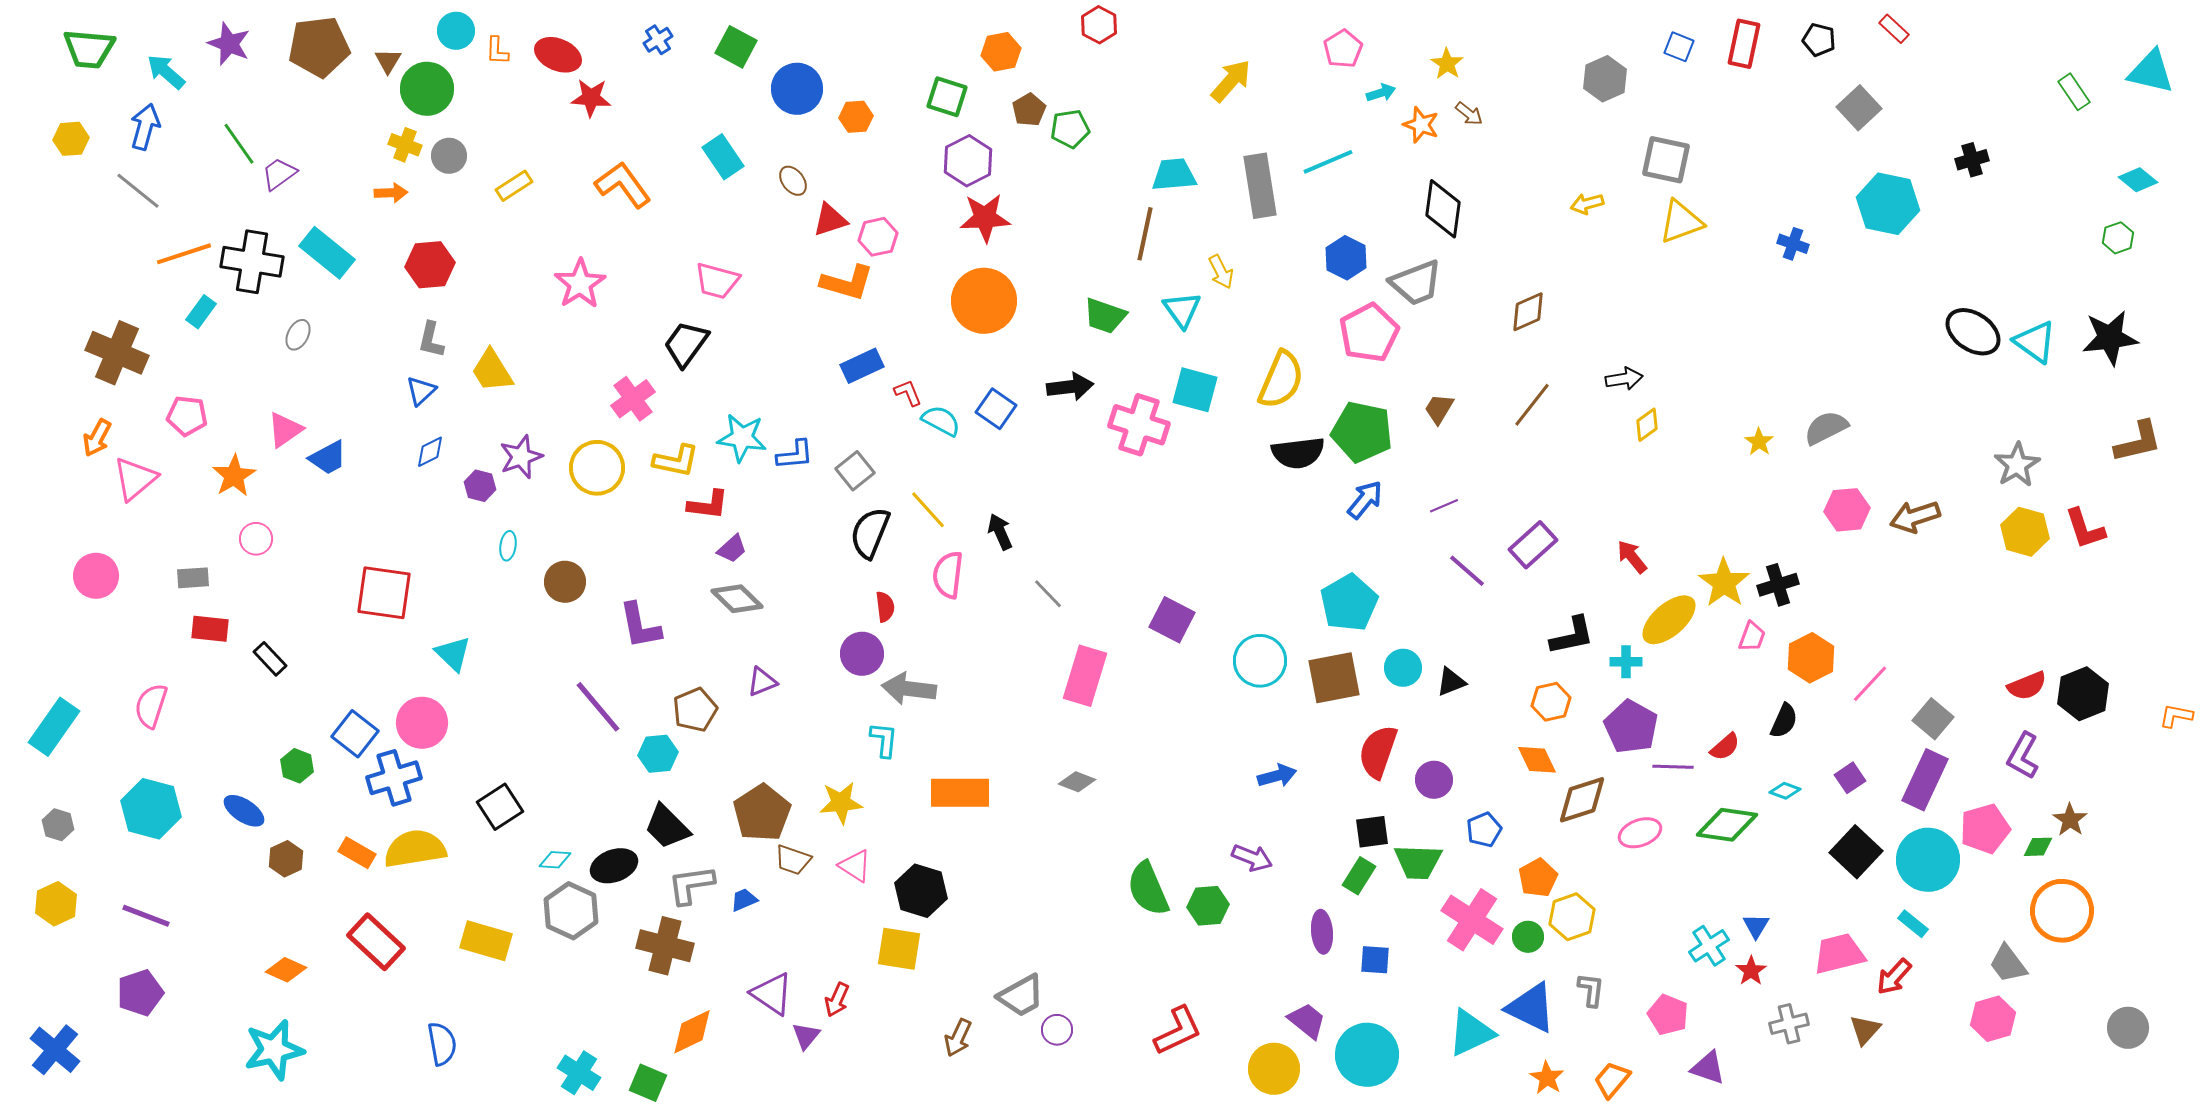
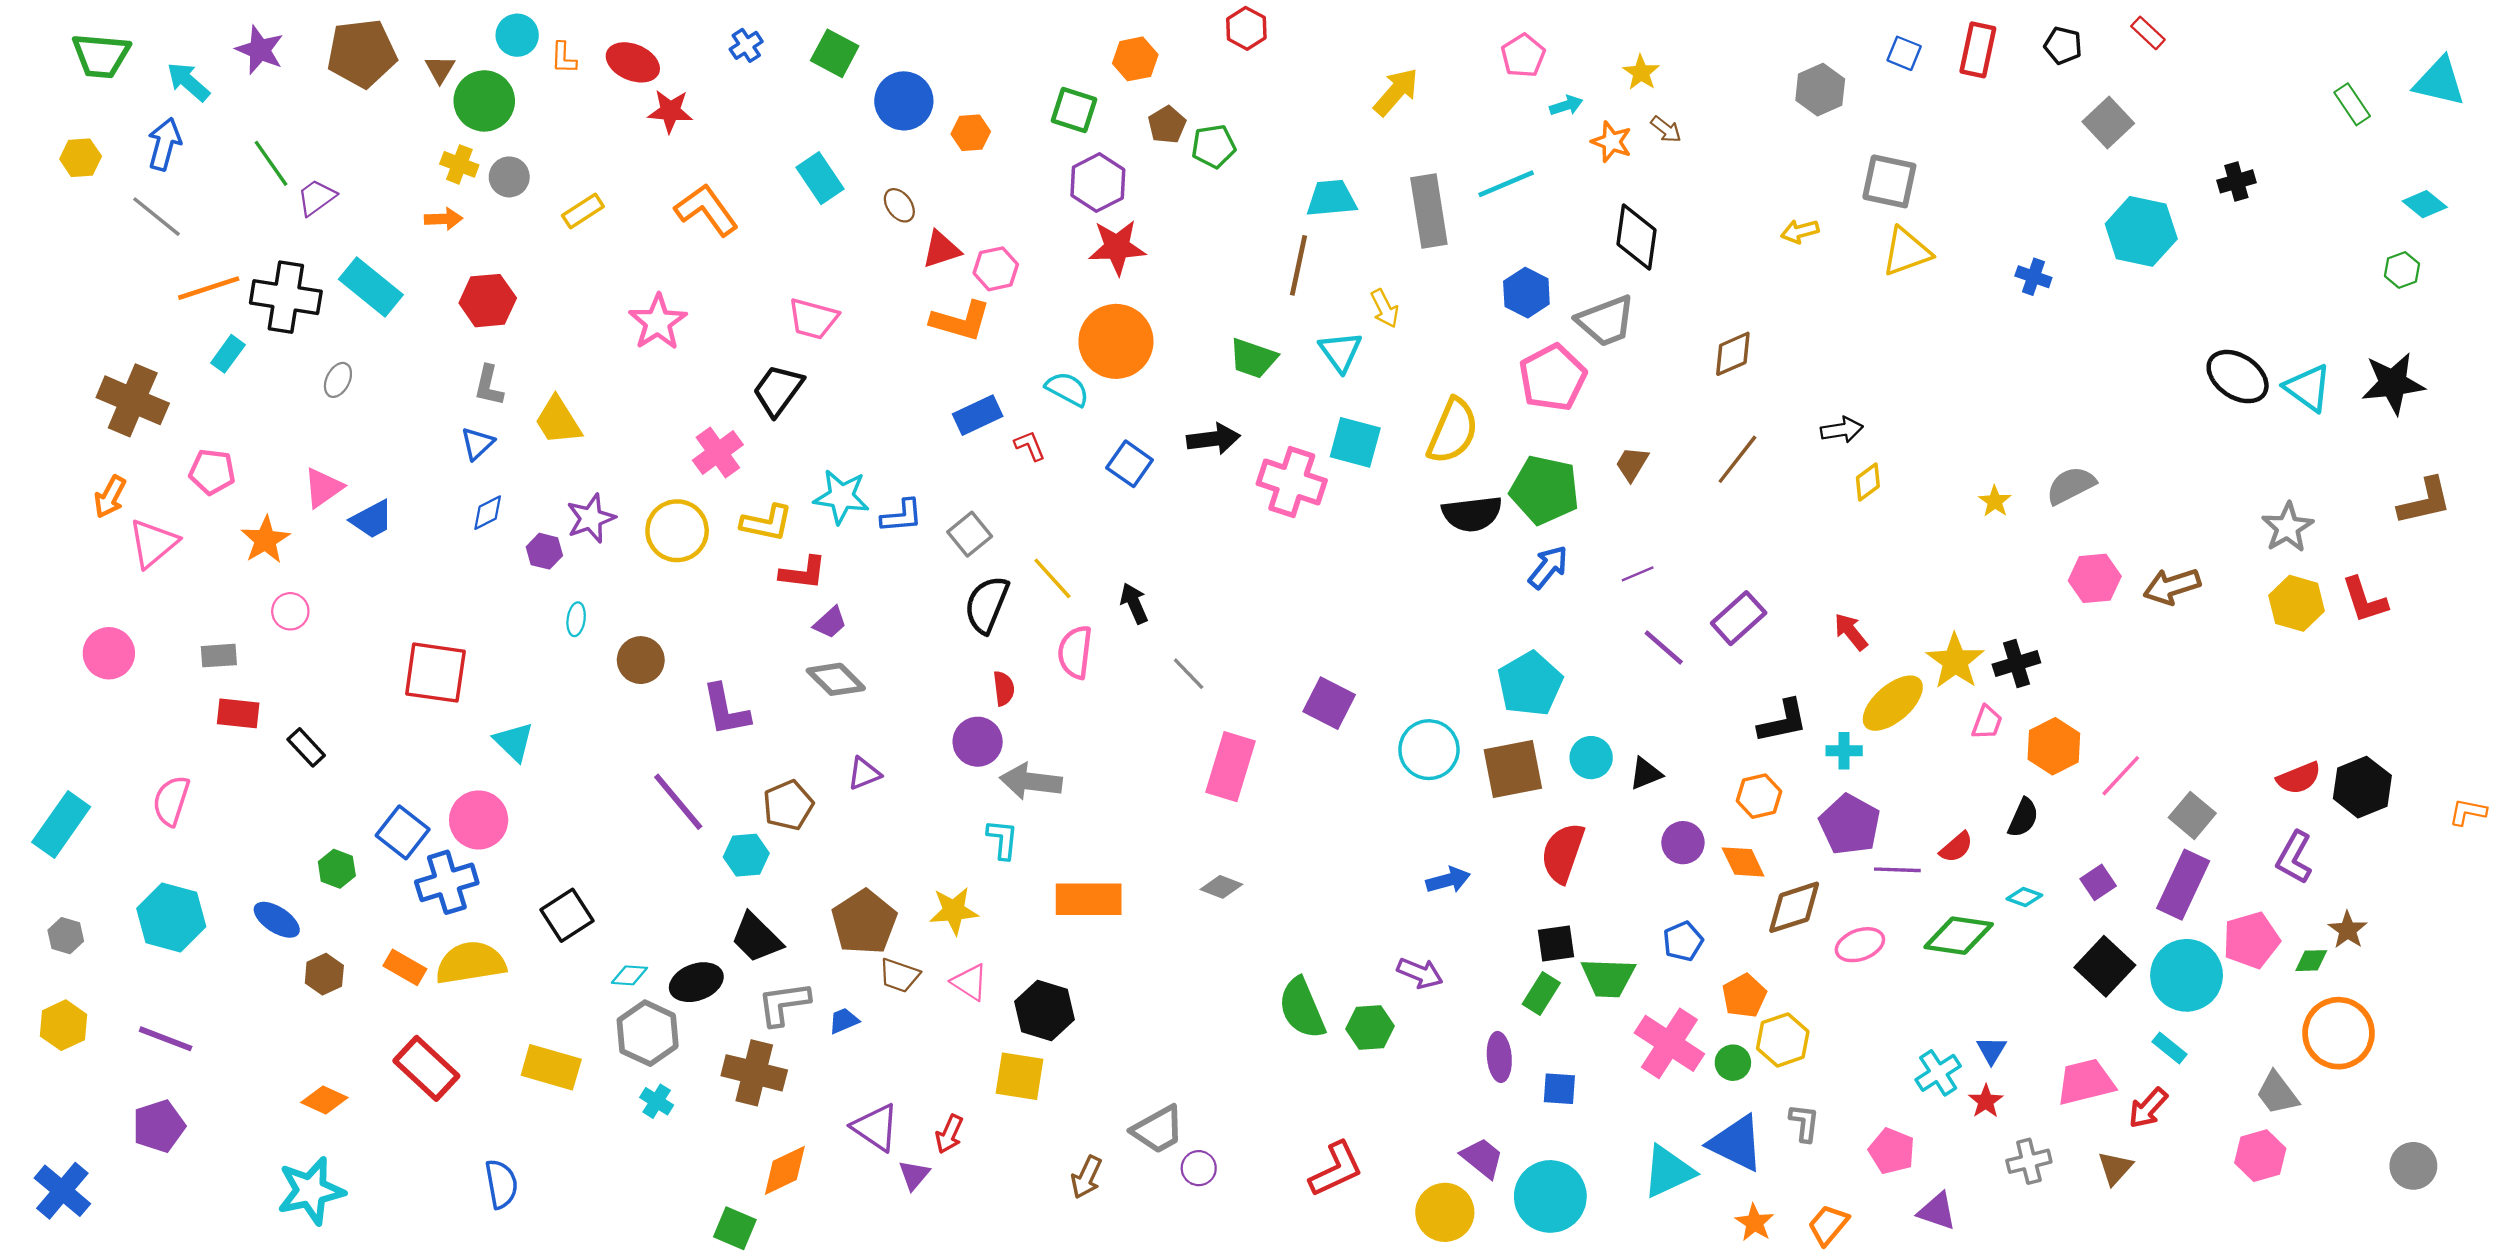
cyan semicircle: (941, 421) -> (1067, 389), moved
purple circle: (1434, 780) -> (1683, 843), moved
cyan cross: (579, 1073) -> (657, 1101), moved, size x0.7

